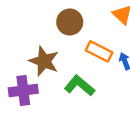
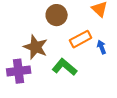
orange rectangle: (99, 51) -> (81, 39), turned -55

